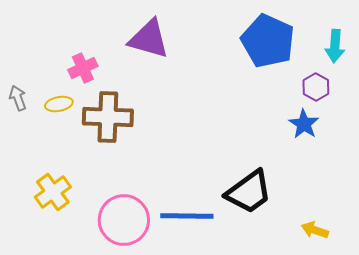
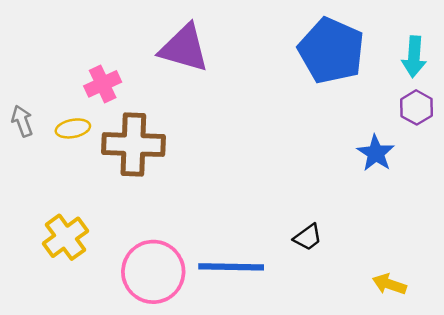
purple hexagon: (316, 87) -> (416, 107), moved
black trapezoid: (249, 192) -> (308, 237), size x0.5

